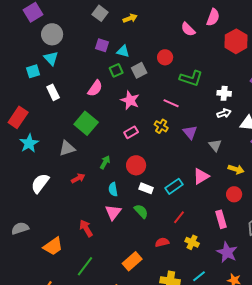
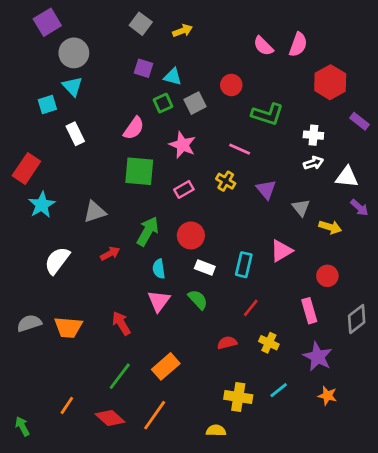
pink semicircle: (213, 17) -> (298, 45), moved
red hexagon: (236, 41) -> (330, 82), moved
green square: (86, 123) -> (139, 171), moved, turned -35
green arrow: (105, 162) -> (148, 231), size x1.5
yellow arrow: (236, 169) -> (330, 227), moved
cyan rectangle: (174, 186) -> (244, 265), turned -42
orange trapezoid: (53, 246) -> (68, 327), moved, turned 40
orange rectangle: (132, 261) -> (166, 366), moved

